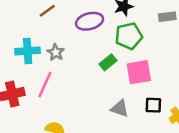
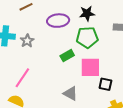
pink line: (45, 85) -> (22, 78), moved
black square: (153, 105) -> (105, 84), moved

